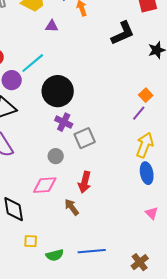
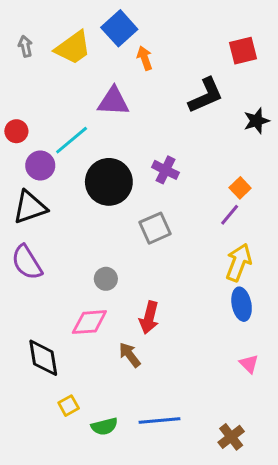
purple triangle: (52, 26) -> (113, 101), moved, size x1.6
purple cross: (64, 122) -> (165, 170), moved
gray square: (85, 138) -> (155, 228), moved
yellow square: (31, 241) -> (69, 406), turned -32

